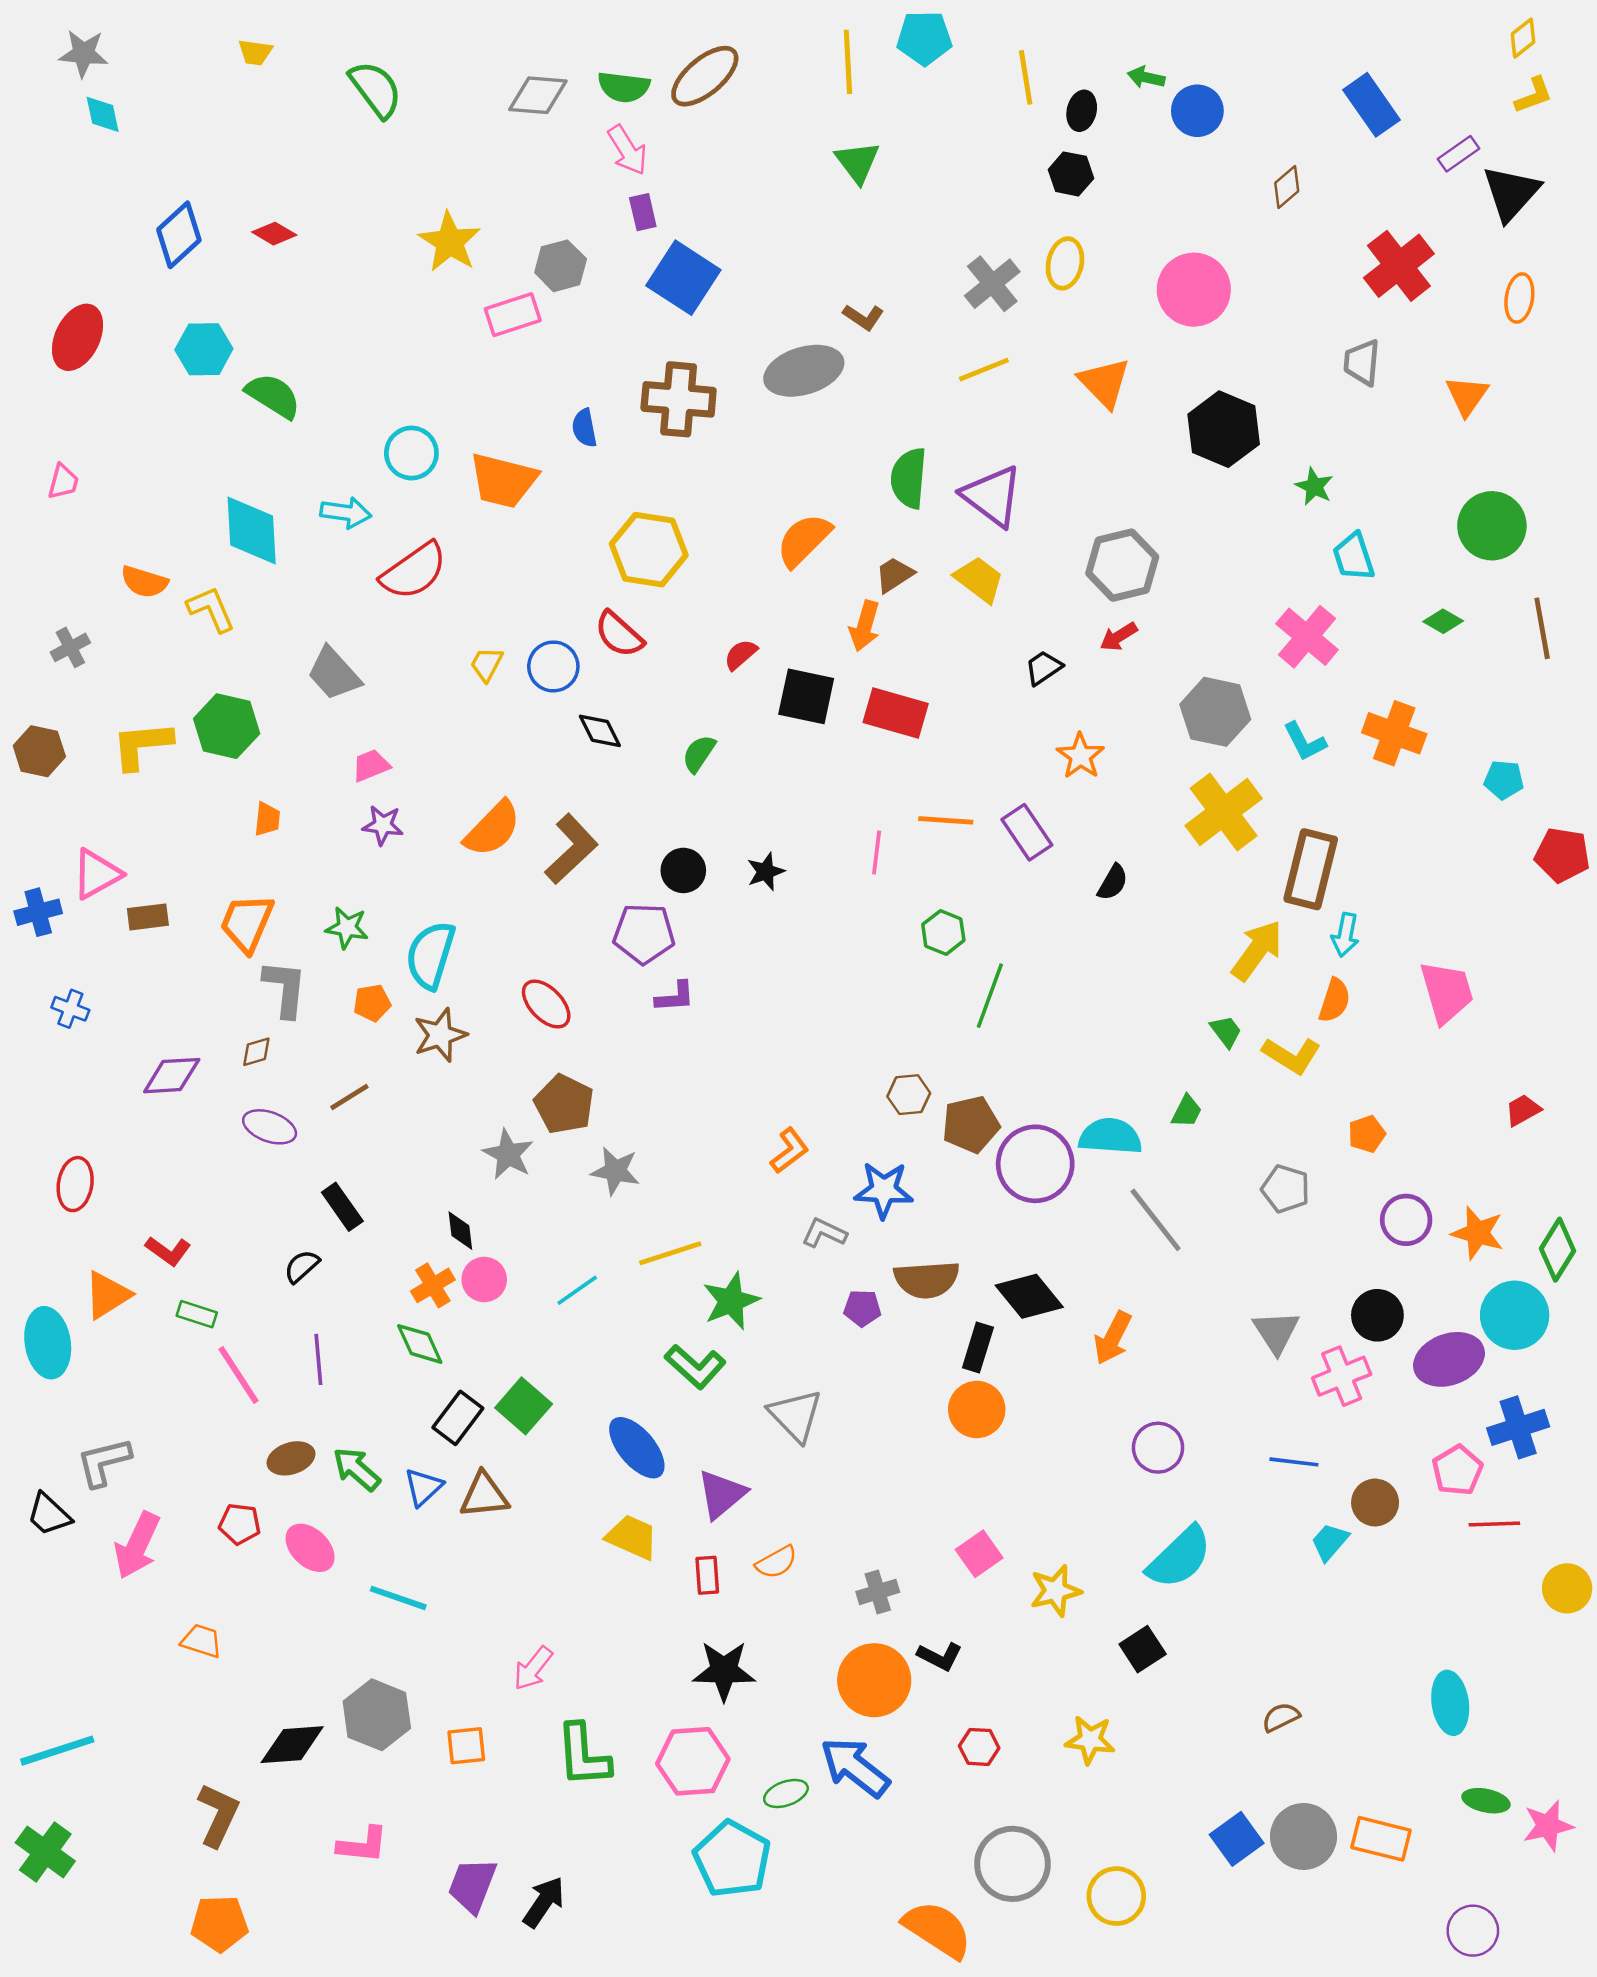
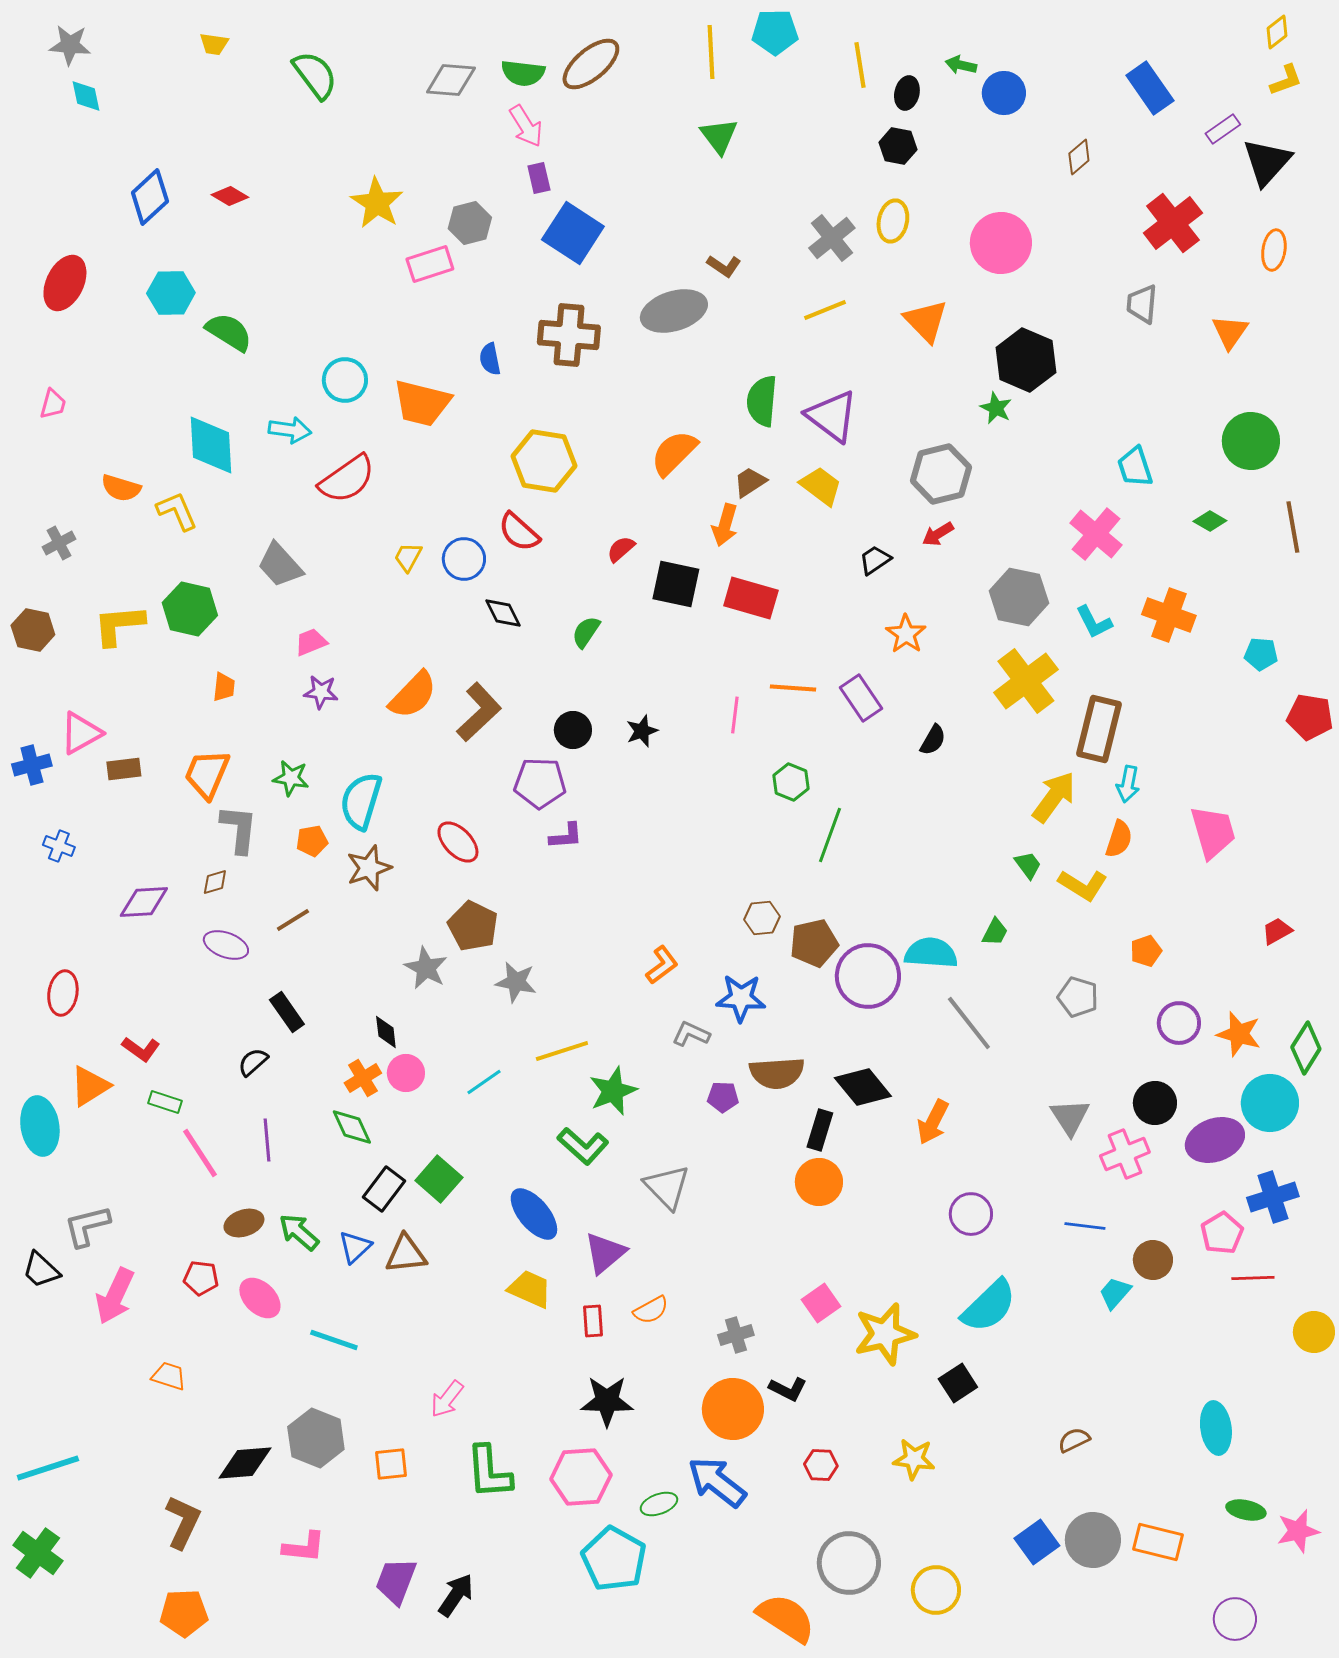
green star: (1314, 486) -> (996, 408), moved
yellow star: (1055, 1591) -> (885, 1334), size x1.4

